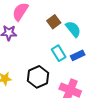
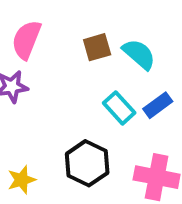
brown square: (54, 22) -> (97, 47), turned 32

